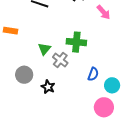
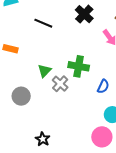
blue semicircle: (93, 74) -> (103, 86), moved
black star: (48, 87) -> (43, 139), moved

